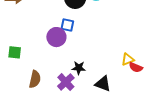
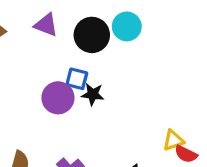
black star: (79, 68) -> (93, 94), moved

